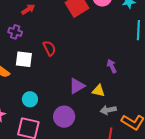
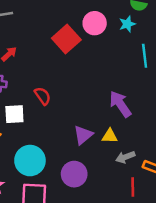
purple arrow: (112, 66) -> (120, 104), size x1.6
cyan circle: (30, 99) -> (30, 161), size x1.6

